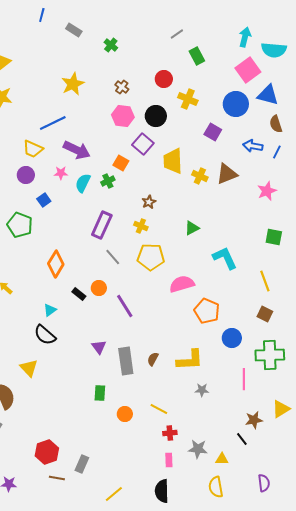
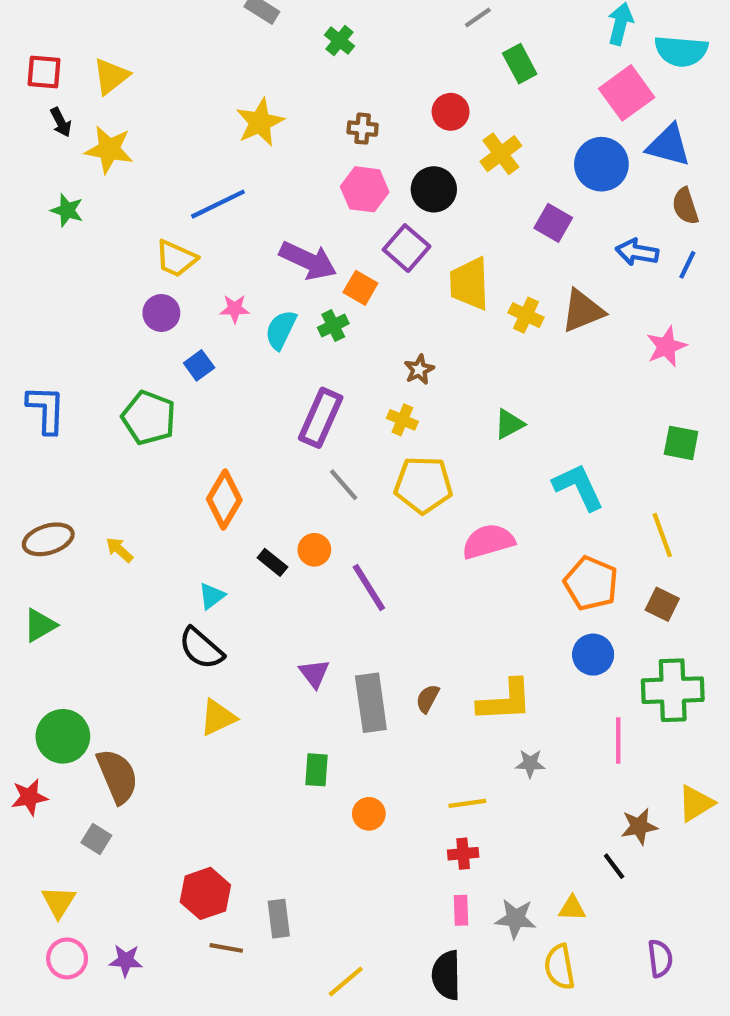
brown cross: (122, 87) -> (363, 129), turned -32
yellow cross: (188, 99) -> (501, 154), turned 30
purple arrow: (77, 150) -> (308, 261), moved
orange pentagon: (207, 311) -> (591, 583), moved
yellow triangle: (29, 368) -> (218, 717), moved, turned 48
yellow line: (159, 409) -> (467, 803), moved, turned -36
gray star: (198, 449) -> (516, 919), moved
gray rectangle: (82, 464) -> (279, 919), turned -30

